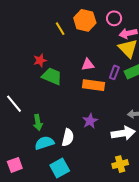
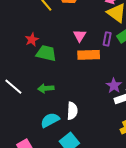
pink triangle: (88, 65) -> (80, 36), turned -40
purple star: (90, 121) -> (114, 85), moved
green arrow: (38, 122) -> (46, 88), moved, turned 105

